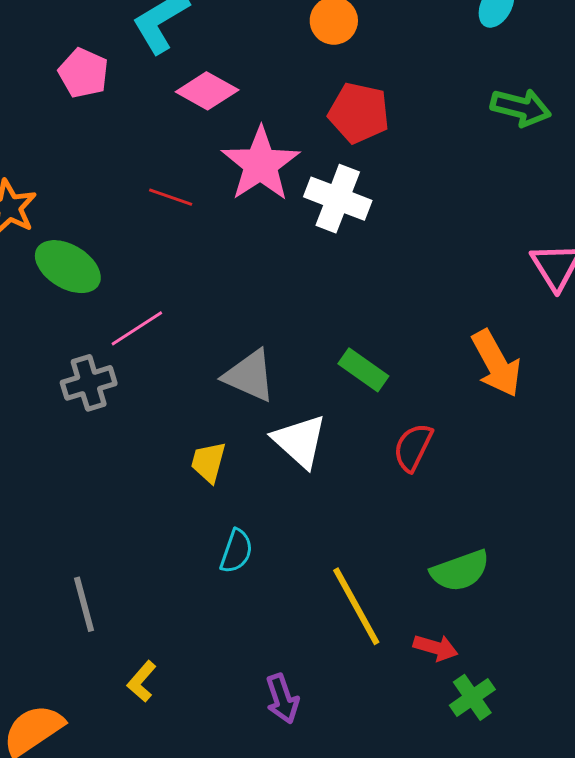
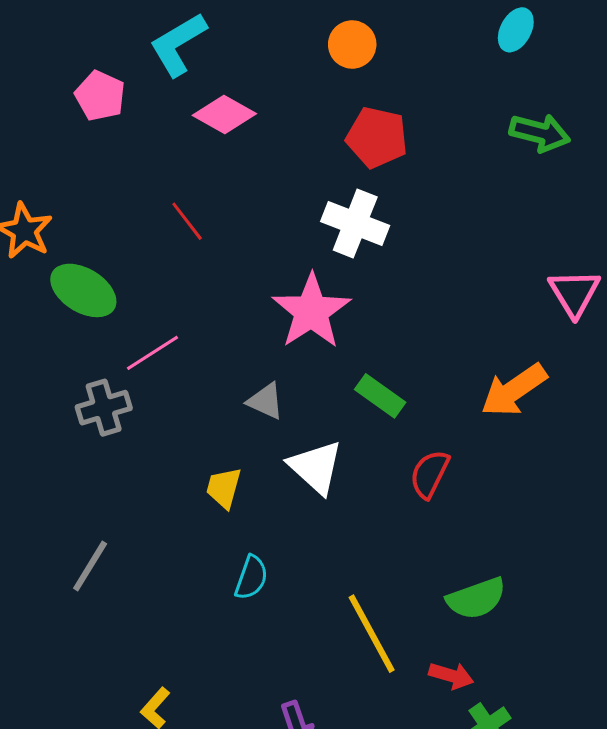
pink star: (261, 164) -> (311, 311), moved
red line: (171, 197) -> (187, 221), turned 33
orange arrow: (496, 363) -> (514, 390), turned 84
gray triangle: (250, 376) -> (266, 401), size x0.7
gray line: (84, 604) -> (90, 566), moved, turned 46

